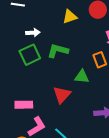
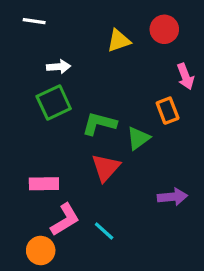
green L-shape: (58, 51) -> (99, 124), moved
green triangle: (82, 77) -> (138, 138), turned -42

